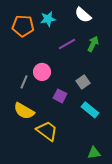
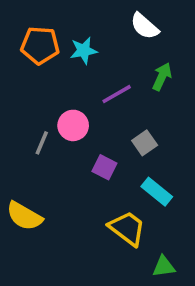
cyan star: (48, 19) -> (84, 51), moved
purple line: (67, 44) -> (117, 94), moved
yellow semicircle: (24, 111) -> (24, 216), moved
yellow trapezoid: (47, 131) -> (127, 228), moved

